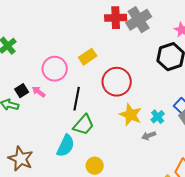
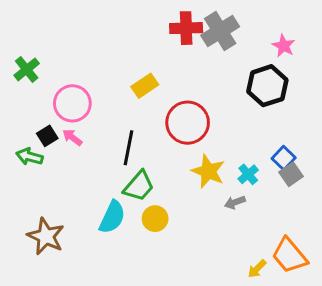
pink circle: (55, 69) -> (72, 103), moved
yellow circle: (95, 166) -> (155, 219), moved

